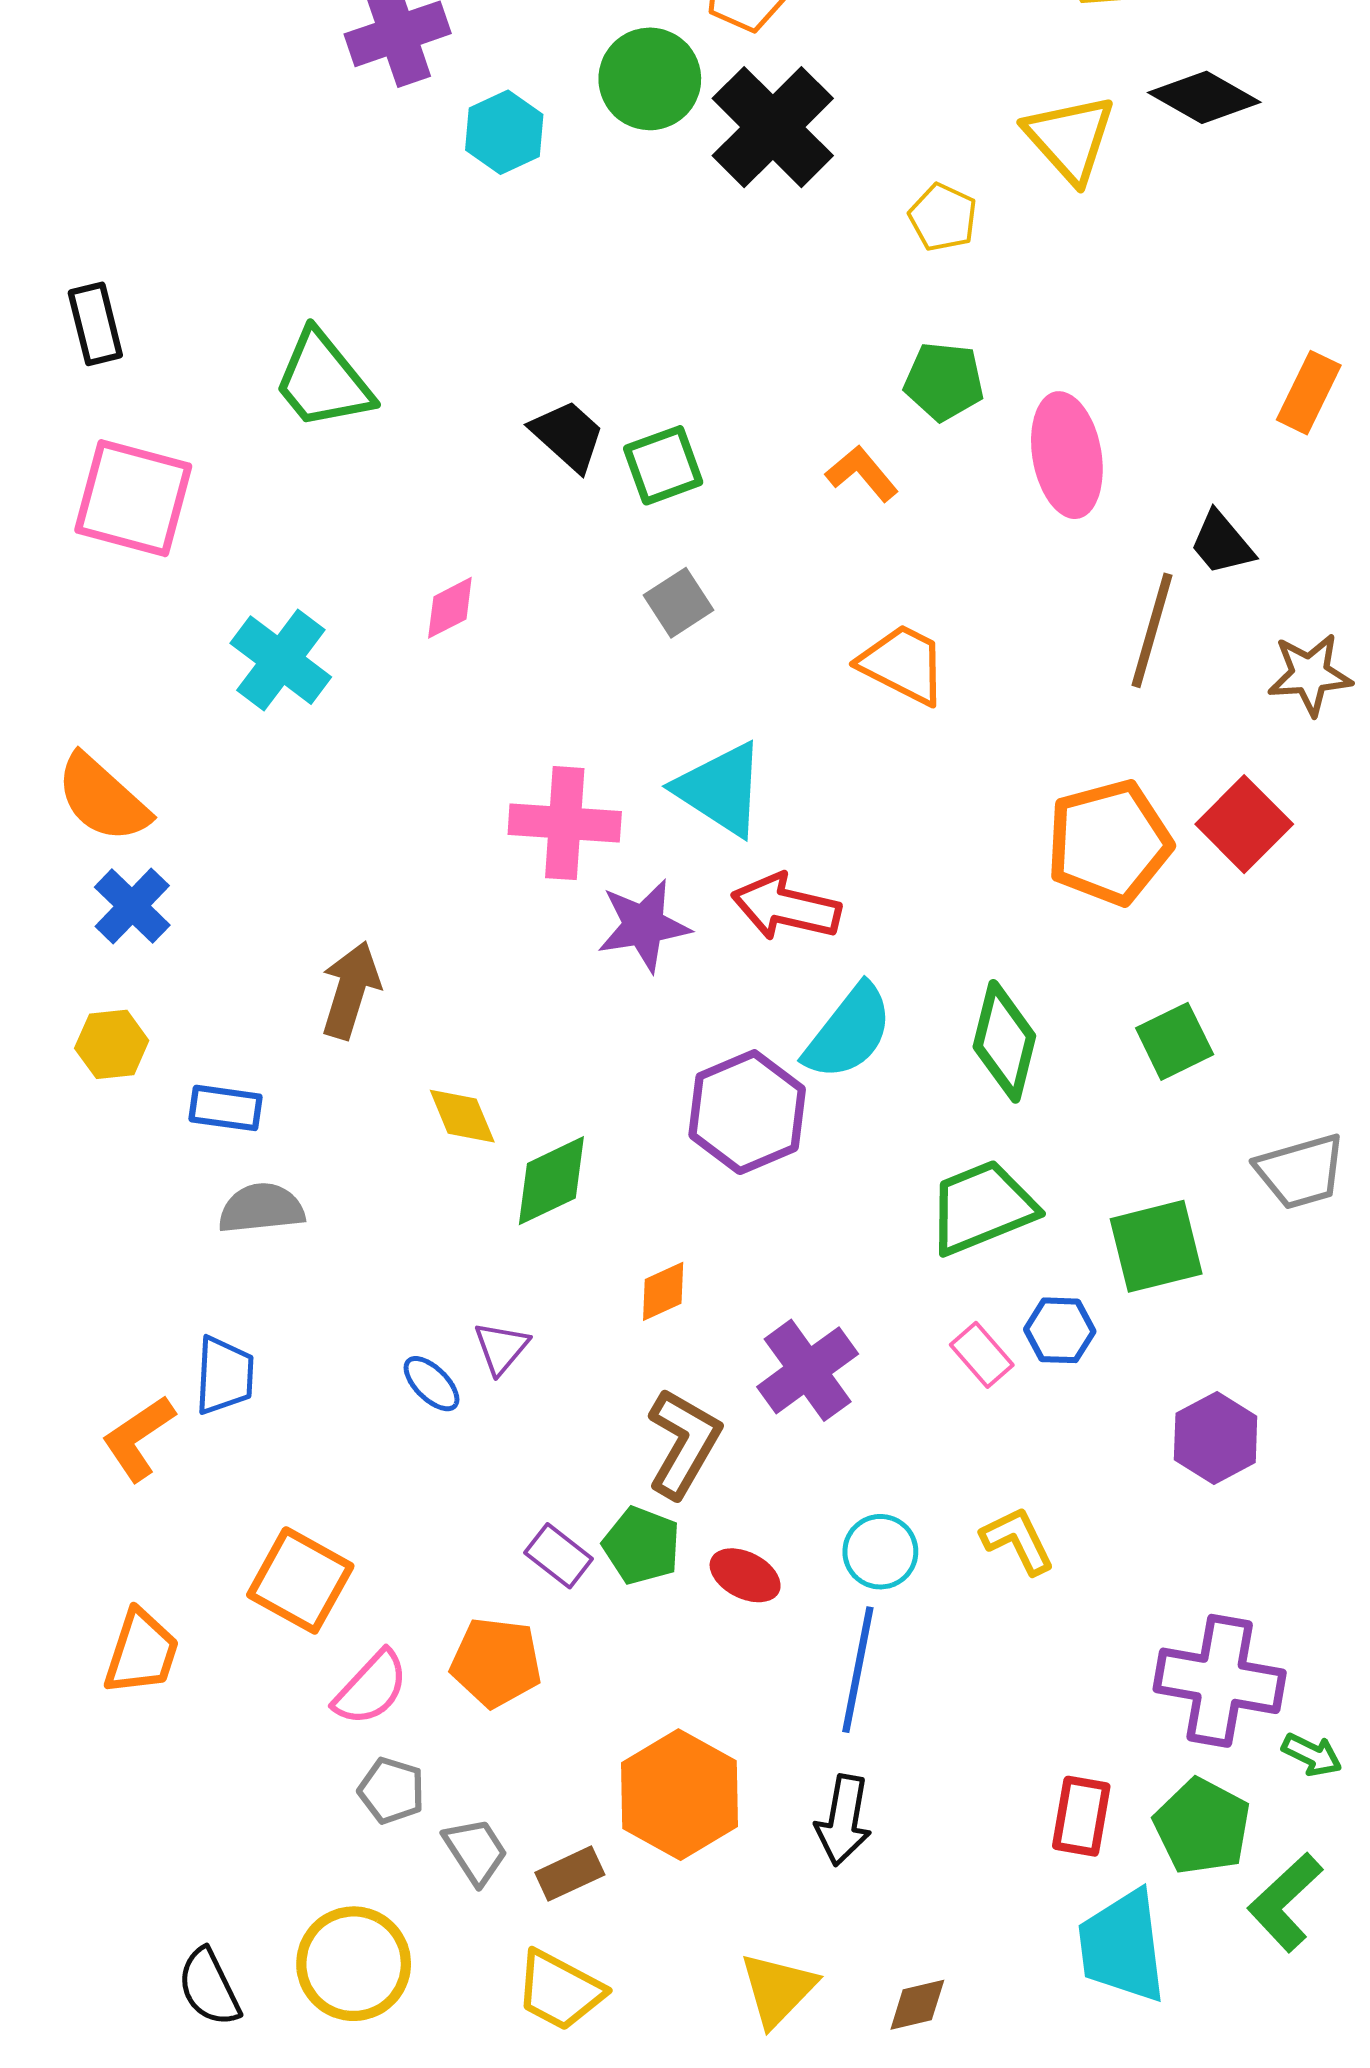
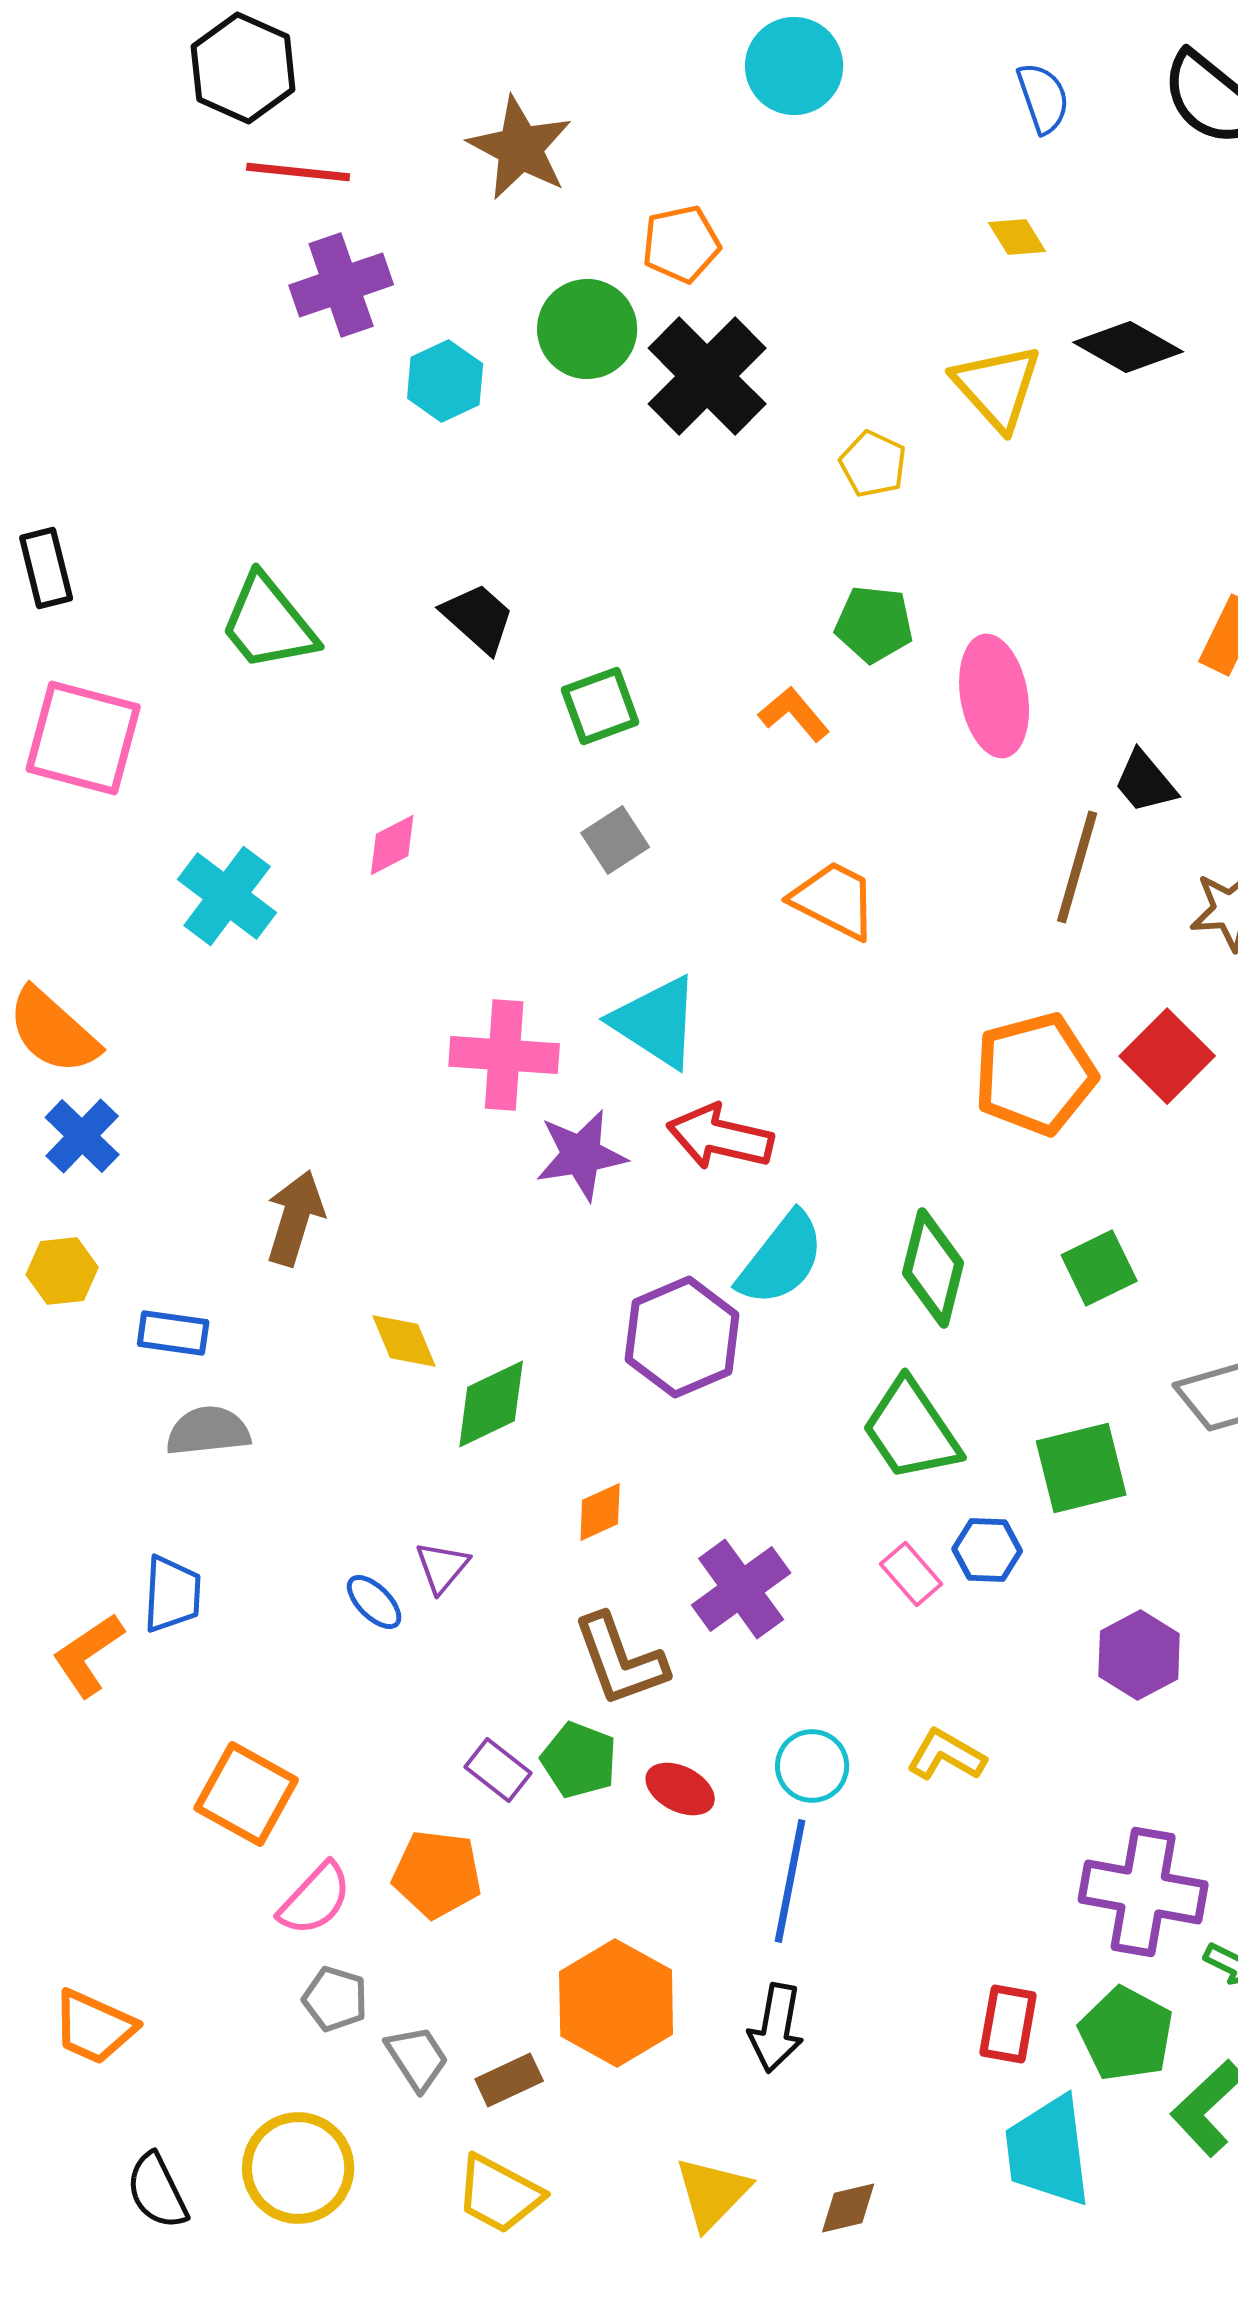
black trapezoid: (568, 436) -> (478, 618), moved
green trapezoid: (982, 1207) -> (911, 1430), turned -102
brown L-shape: (684, 1443) -> (620, 1660), turned 130
yellow L-shape: (1018, 1540) -> (946, 1755), turned -34
orange trapezoid: (141, 1652) -> (94, 2027), moved, turned 96

